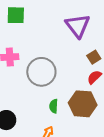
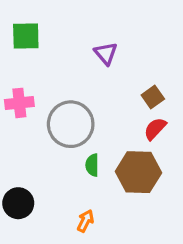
purple triangle: (78, 26) -> (106, 53), moved, size x0.6
green semicircle: (54, 106) -> (92, 165), moved

